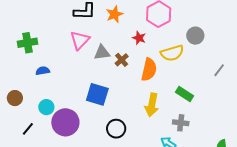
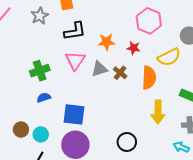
orange star: (115, 14) -> (106, 42), moved, turned 30
green cross: (27, 43) -> (40, 71), moved
blue square: (97, 94) -> (74, 114), moved
cyan circle: (46, 107) -> (41, 134), moved

